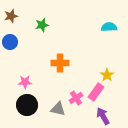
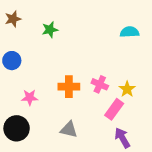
blue circle: (10, 42) -> (12, 61), moved
orange cross: (60, 63) -> (69, 87), moved
pink cross: (76, 98) -> (100, 84), moved, turned -32
black circle: (27, 105) -> (17, 128), moved

